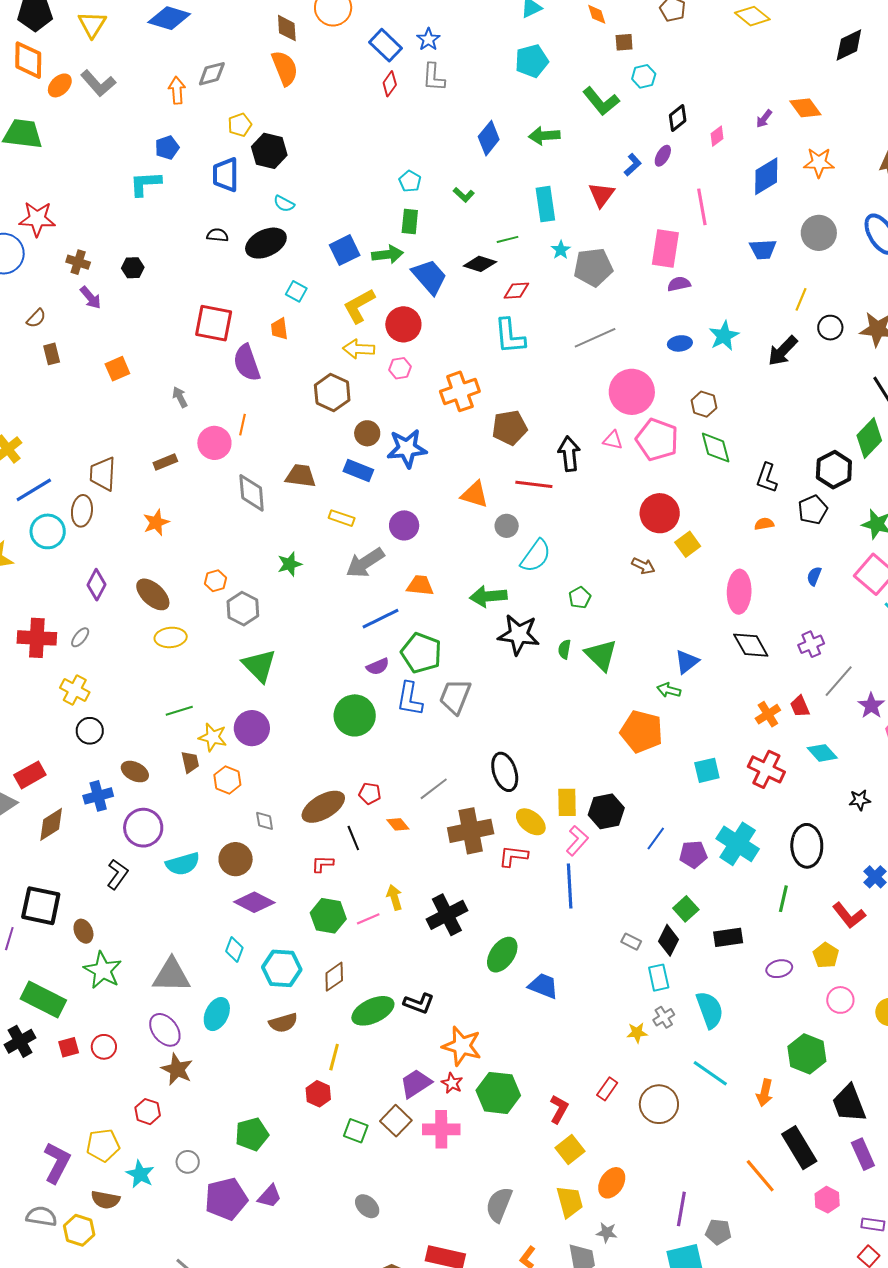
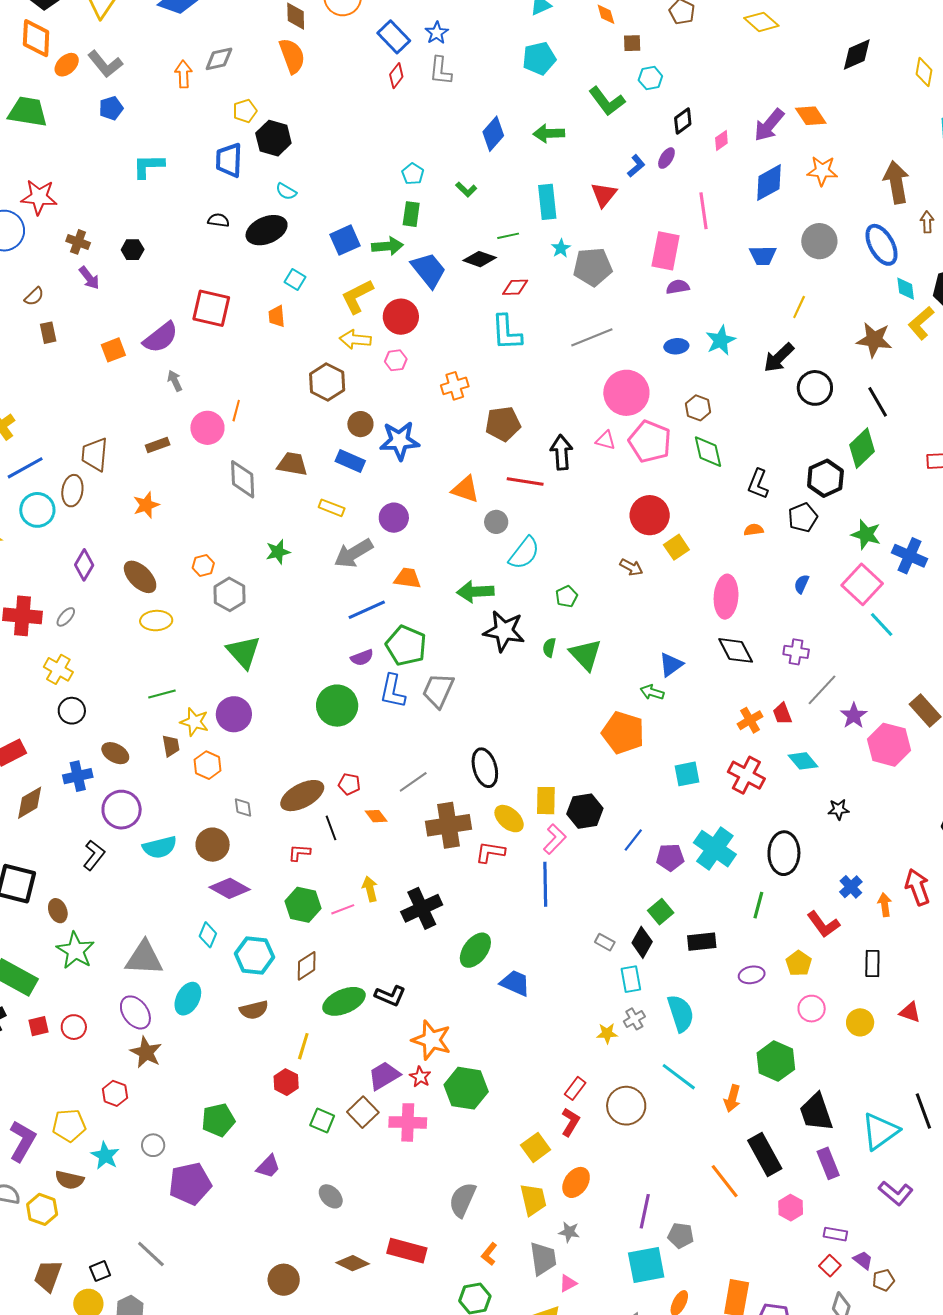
purple arrow: (764, 119) -> (769, 125), size x1.8
blue pentagon: (167, 148) -> (111, 108), moved
black circle: (830, 328) -> (815, 388), moved, size x1.4
purple semicircle: (247, 363) -> (161, 337), moved, turned -111
orange cross: (460, 391) -> (455, 386), size x0.7
purple cross: (811, 644) -> (796, 652), turned 30
red L-shape: (559, 1109) -> (570, 1122), moved
purple trapezoid: (270, 1196) -> (268, 1166), moved

